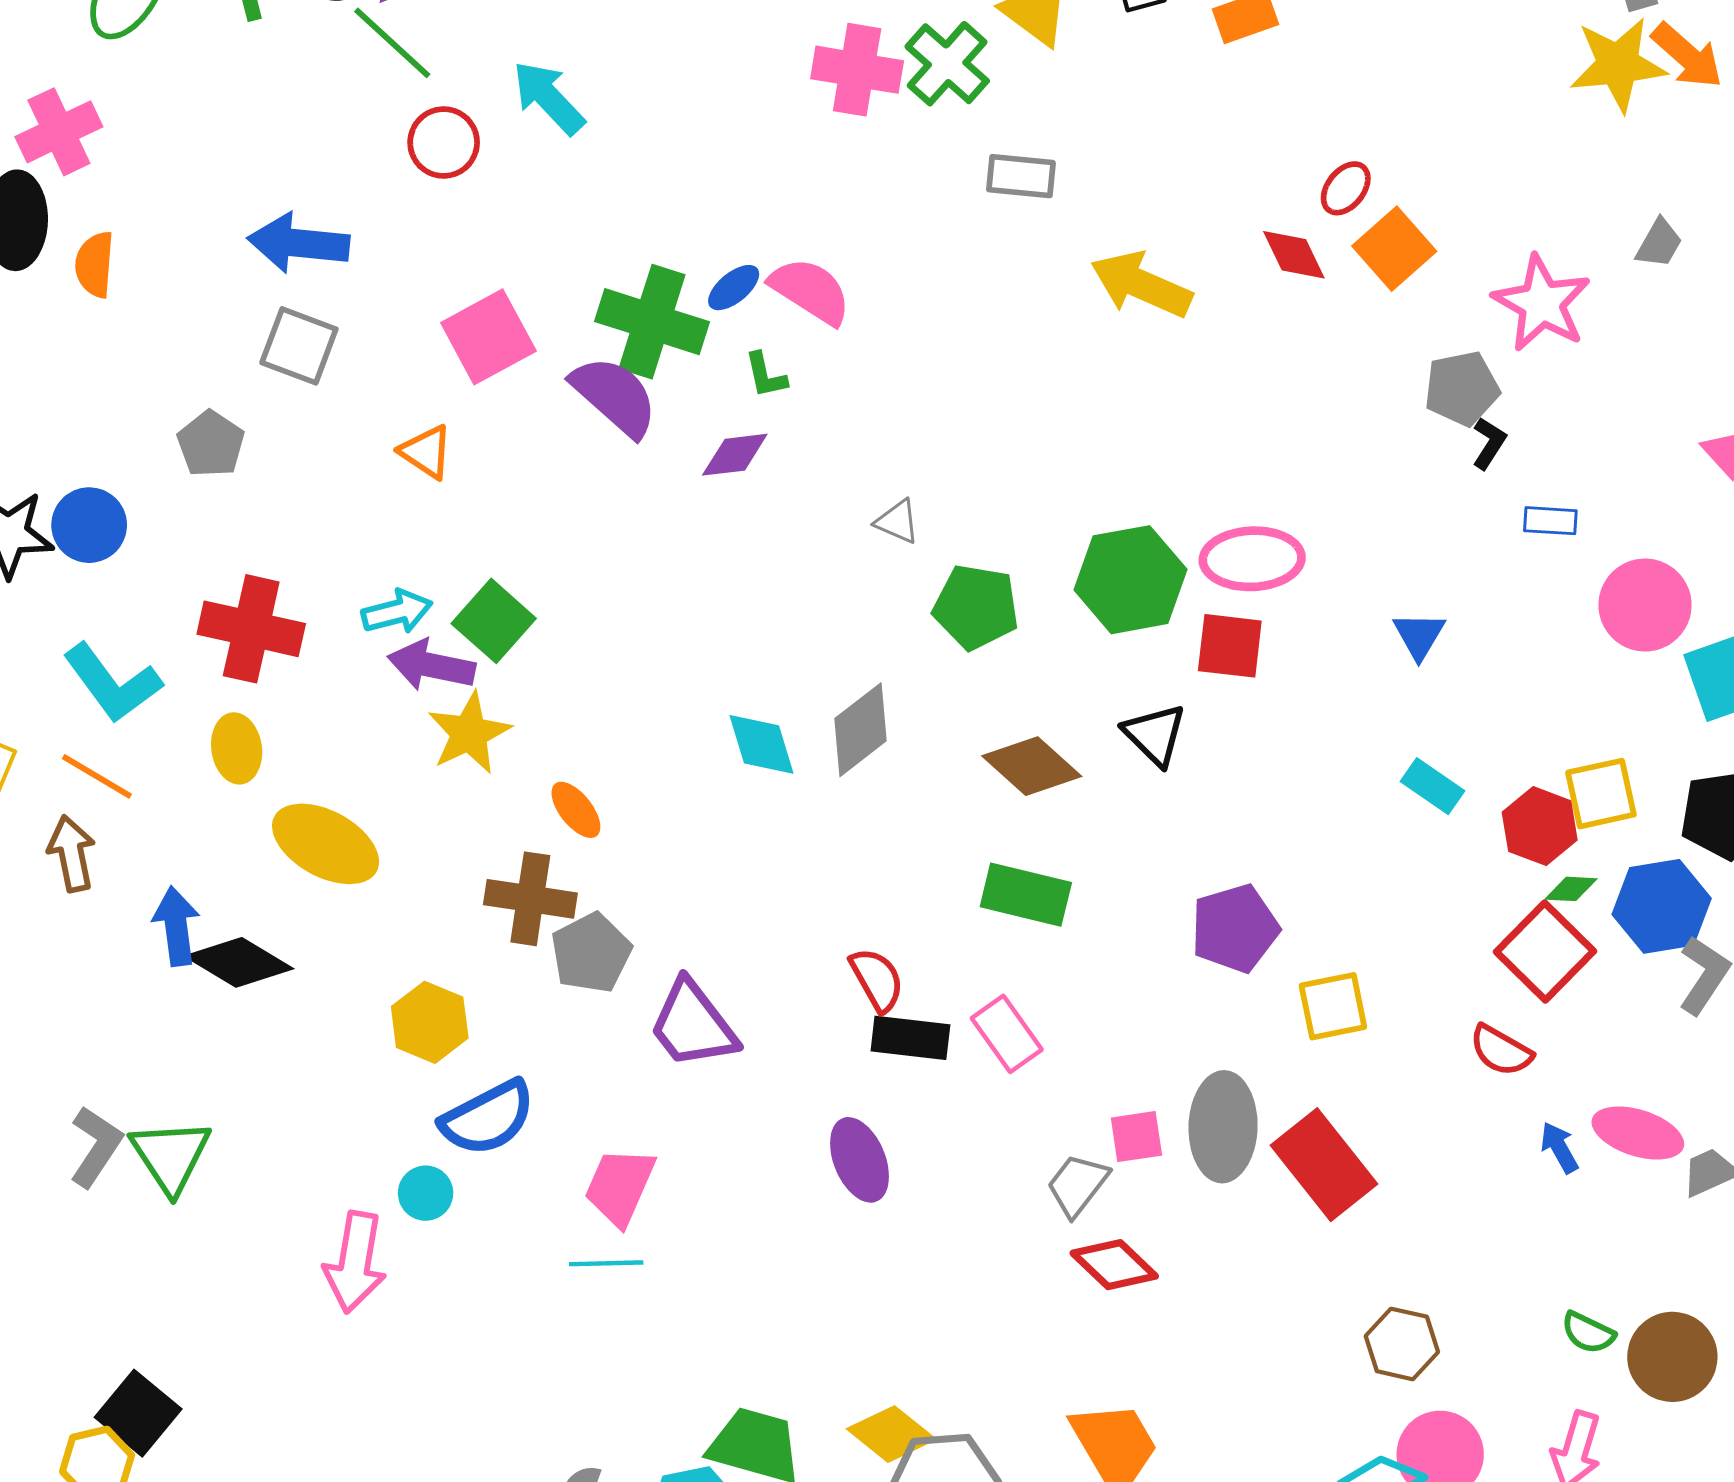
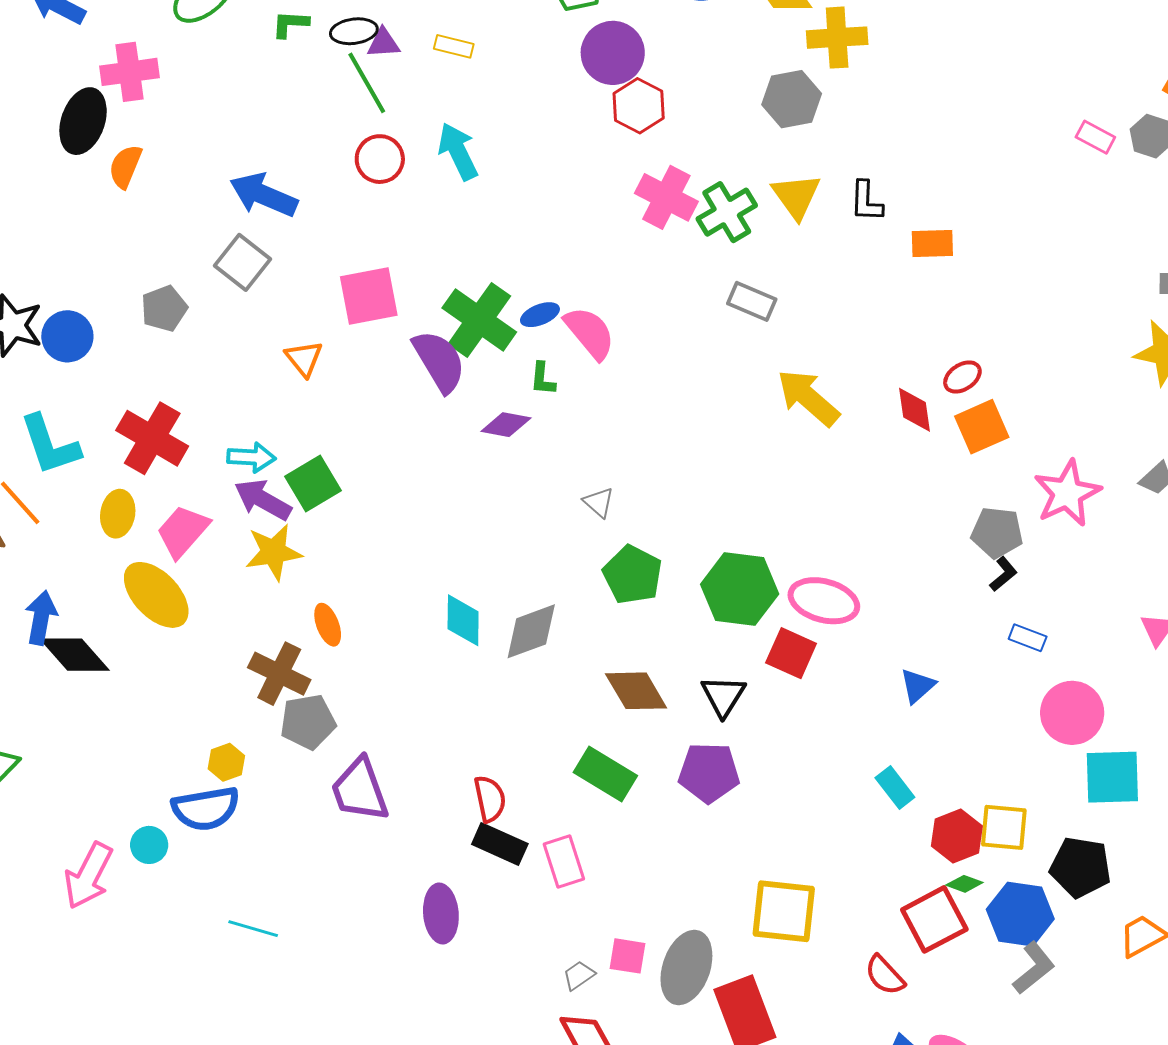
purple pentagon: (1235, 928) -> (709, 773), moved
yellow square: (1333, 1006) -> (784, 911), size x1.4
yellow hexagon: (430, 1022) -> (226, 762), moved, size x0.7
gray trapezoid: (1077, 1185) -> (579, 975), size x0.7
pink trapezoid: (620, 1186) -> (183, 531), moved

